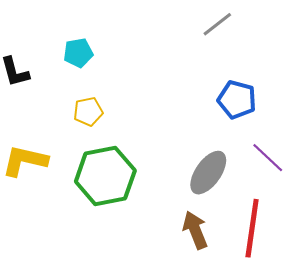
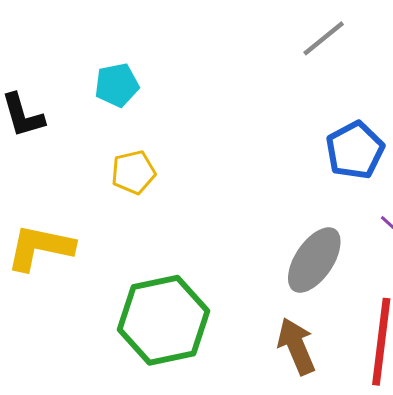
blue pentagon: (237, 100) -> (355, 150), turned 30
green hexagon: (105, 176) -> (163, 320), moved

